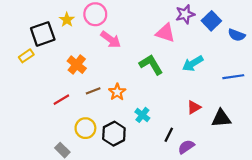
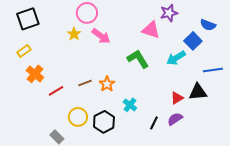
yellow star: (67, 20) -> (74, 34), moved
blue square: (211, 21) -> (193, 41), moved
black square: (43, 34) -> (28, 19), moved
blue semicircle: (237, 35) -> (208, 25), moved
orange cross: (77, 65) -> (35, 74), moved
black triangle: (221, 118) -> (198, 92), moved
purple semicircle: (186, 147) -> (175, 119), moved

